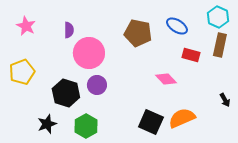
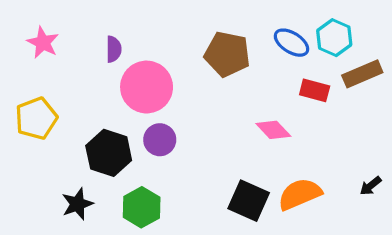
cyan hexagon: (218, 17) -> (334, 38), moved
brown rectangle: (220, 45) -> (362, 74), turned 55
black arrow: (225, 100) -> (371, 186), moved, turned 80

